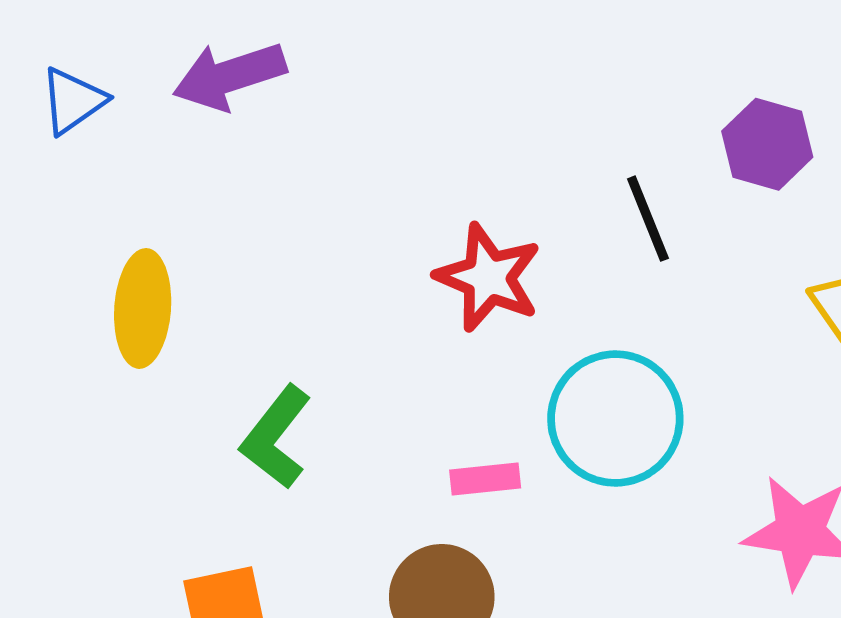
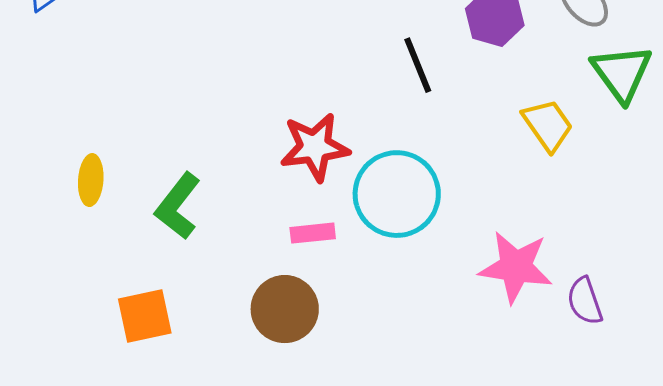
red star: (488, 277) -> (315, 147), moved, turned -30
yellow ellipse: (143, 308) -> (91, 180), moved, size x0.7

